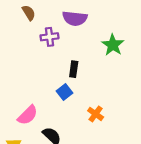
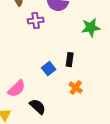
green star: (113, 45) -> (91, 28), turned 30
black rectangle: (74, 69) -> (70, 60), moved

